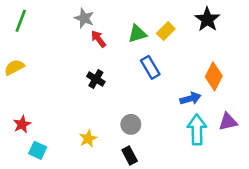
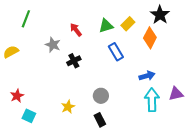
gray star: (84, 18) -> (53, 45), moved
green line: (21, 21) -> (26, 19), moved
orange diamond: (214, 76) -> (150, 38), moved
black cross: (96, 79) -> (74, 61), turned 32

